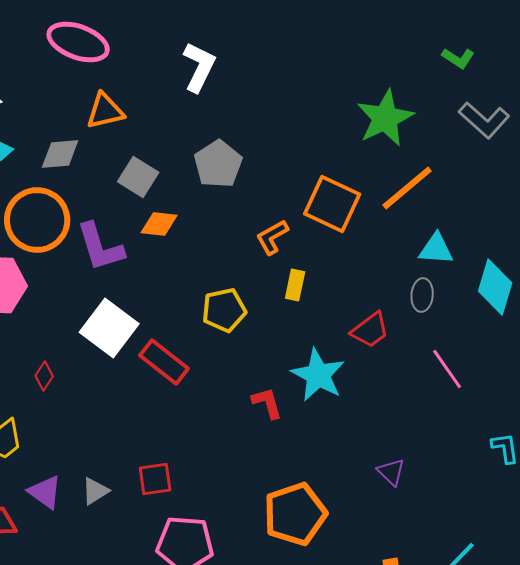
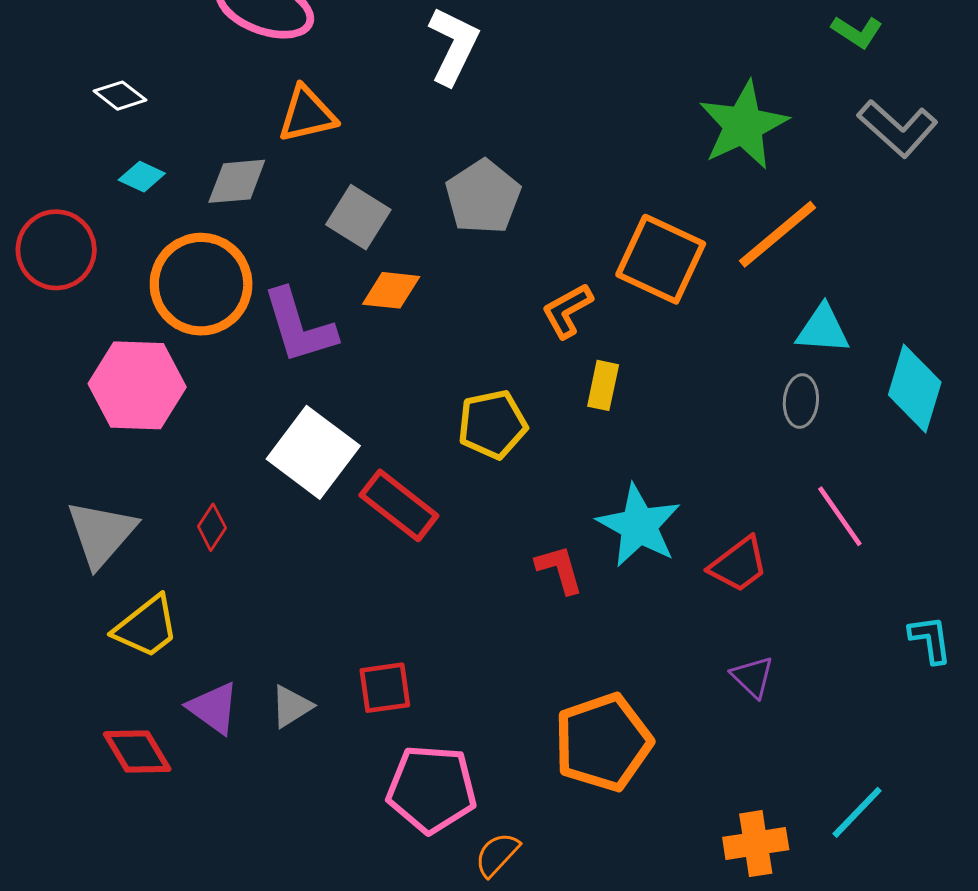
red trapezoid: (370, 330) -> (739, 565), moved

